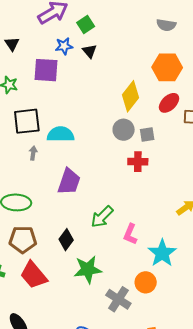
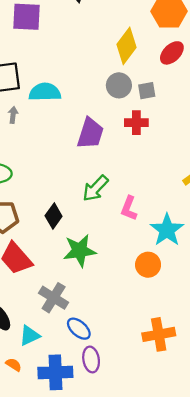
purple trapezoid: (69, 182) -> (90, 133), moved
gray cross: (118, 299) -> (54, 298), moved

